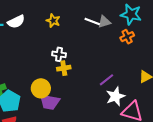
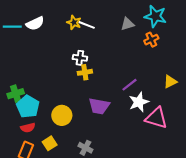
white line: (92, 22) -> (87, 25), moved
yellow circle: (41, 88) -> (62, 115), moved
purple trapezoid: (50, 102) -> (99, 106), moved

